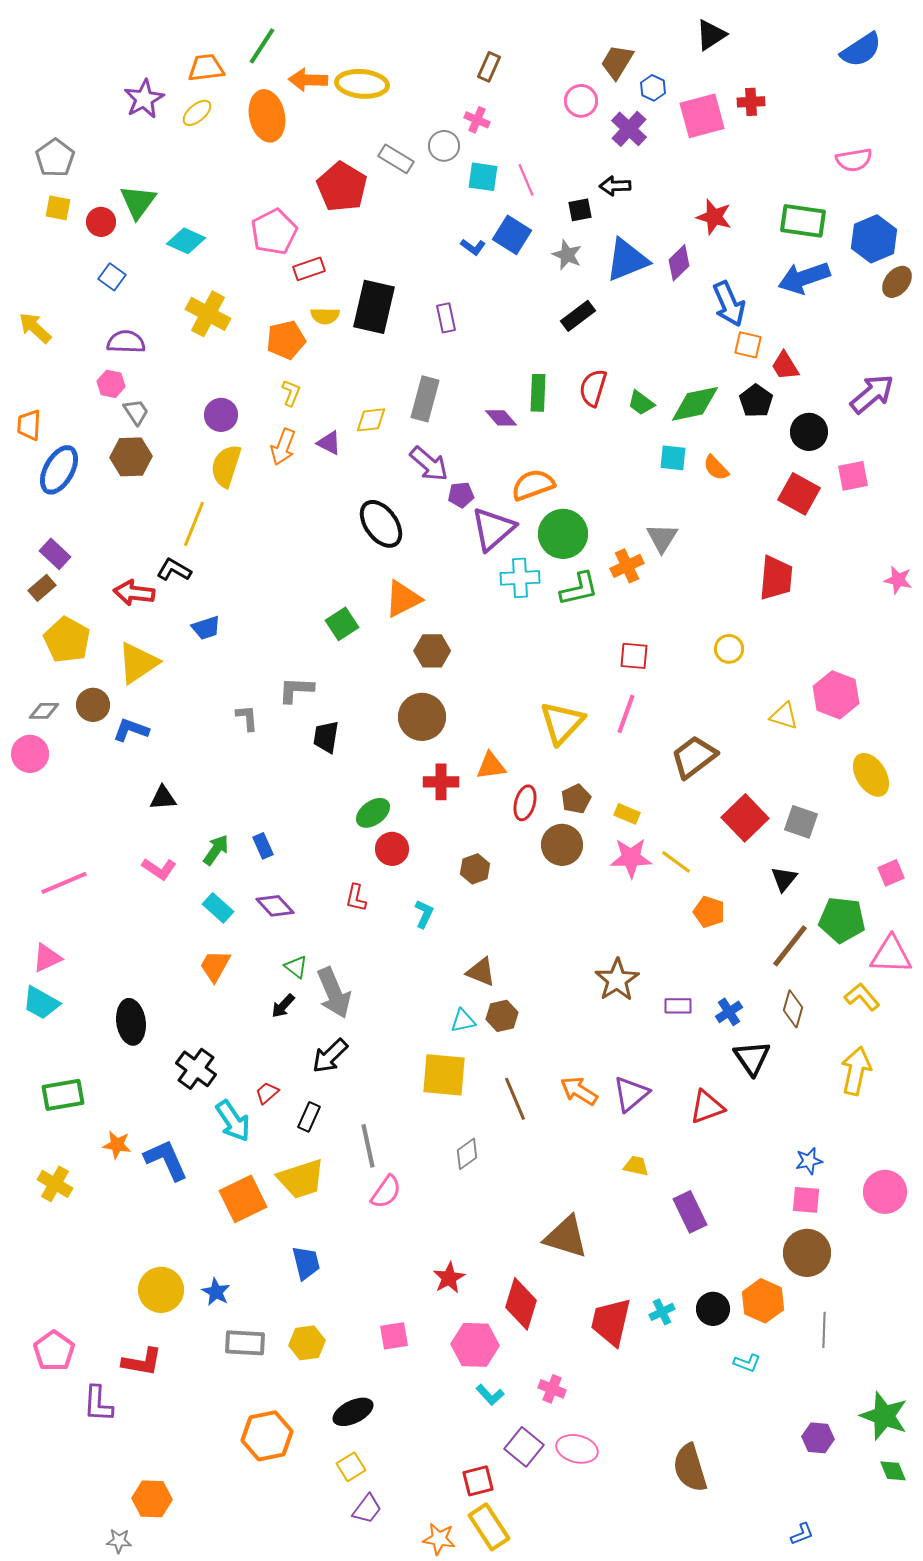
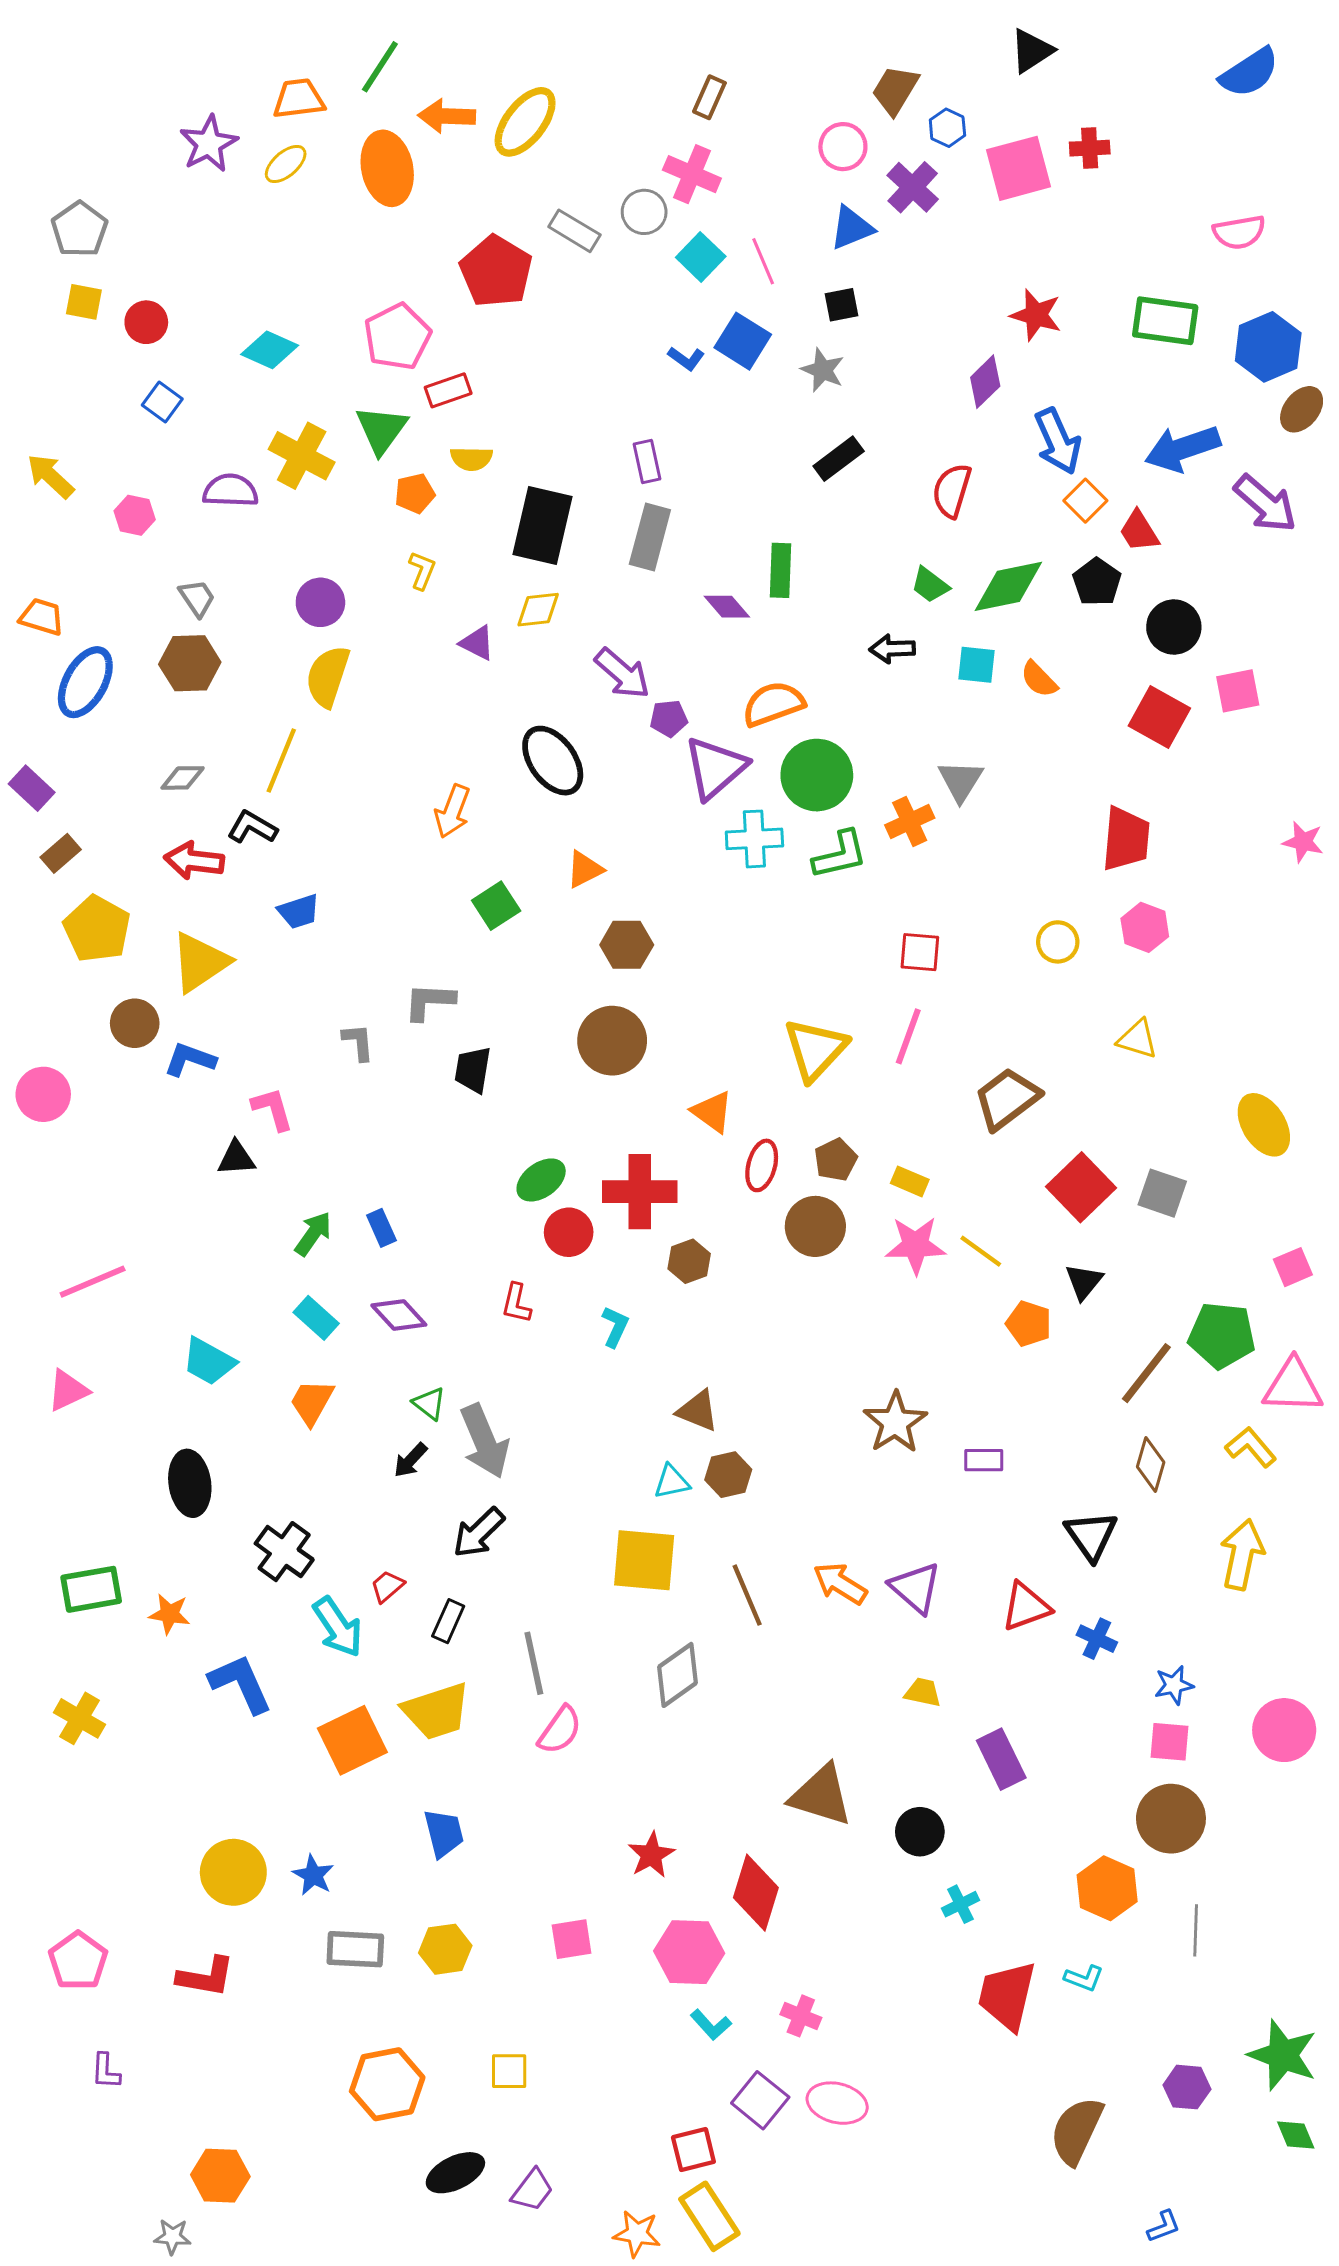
yellow ellipse: (362, 84) -> (525, 122), turned -57
pink cross: (477, 120) -> (692, 174), size x1.5
cyan square: (483, 177) -> (701, 257), turned 36
black arrow: (615, 186) -> (892, 649), moved
green triangle: (138, 202) -> (381, 430), moved
blue triangle: (627, 260) -> (852, 228), moved, size x0.7
blue arrow: (804, 278) -> (1183, 448), moved
black rectangle: (374, 307) -> (543, 525), moved
orange pentagon: (286, 340) -> (415, 493), size x0.7
purple semicircle: (126, 342) -> (230, 491), moved
orange square: (748, 345) -> (1085, 501), turned 32
pink hexagon: (111, 384) -> (135, 515), moved
red semicircle: (593, 388) -> (952, 491), moved
purple arrow: (872, 394) -> (1265, 504), moved, turned 81
gray rectangle: (425, 399) -> (650, 537), moved
orange trapezoid: (29, 425) -> (42, 617), turned 104
orange arrow: (283, 447) -> (453, 811), moved
purple rectangle: (55, 554) -> (32, 788), moved
orange triangle: (403, 599) -> (585, 869), size x0.7
pink hexagon: (836, 695) -> (1145, 927), moved, size x0.7
gray diamond: (44, 711) -> (183, 778), moved
orange triangle: (491, 766) -> (712, 1112), turned 44
red cross: (441, 782) -> (640, 1192), moved, size x1.4
pink L-shape: (159, 869) -> (273, 1109), moved, turned -140
black triangle: (784, 879) -> (1084, 1282), moved
cyan trapezoid: (41, 1003) -> (209, 1361), moved
blue cross: (729, 1012) -> (1097, 1639), moved, turned -32
purple triangle: (631, 1094) -> (916, 1588), turned -39
orange star: (117, 1145) -> (169, 1614), moved
gray diamond: (467, 1154) -> (677, 1675), size x1.4
black circle: (713, 1309) -> (920, 1832), moved
red trapezoid: (611, 1322) -> (1007, 1996), moved
purple L-shape: (98, 1404) -> (106, 2071), moved, size x0.7
black ellipse: (353, 1412) -> (455, 2173), moved
yellow square: (351, 1467) -> (509, 2071), moved, turned 32
brown semicircle: (690, 1468) -> (1077, 2131), moved, turned 42

